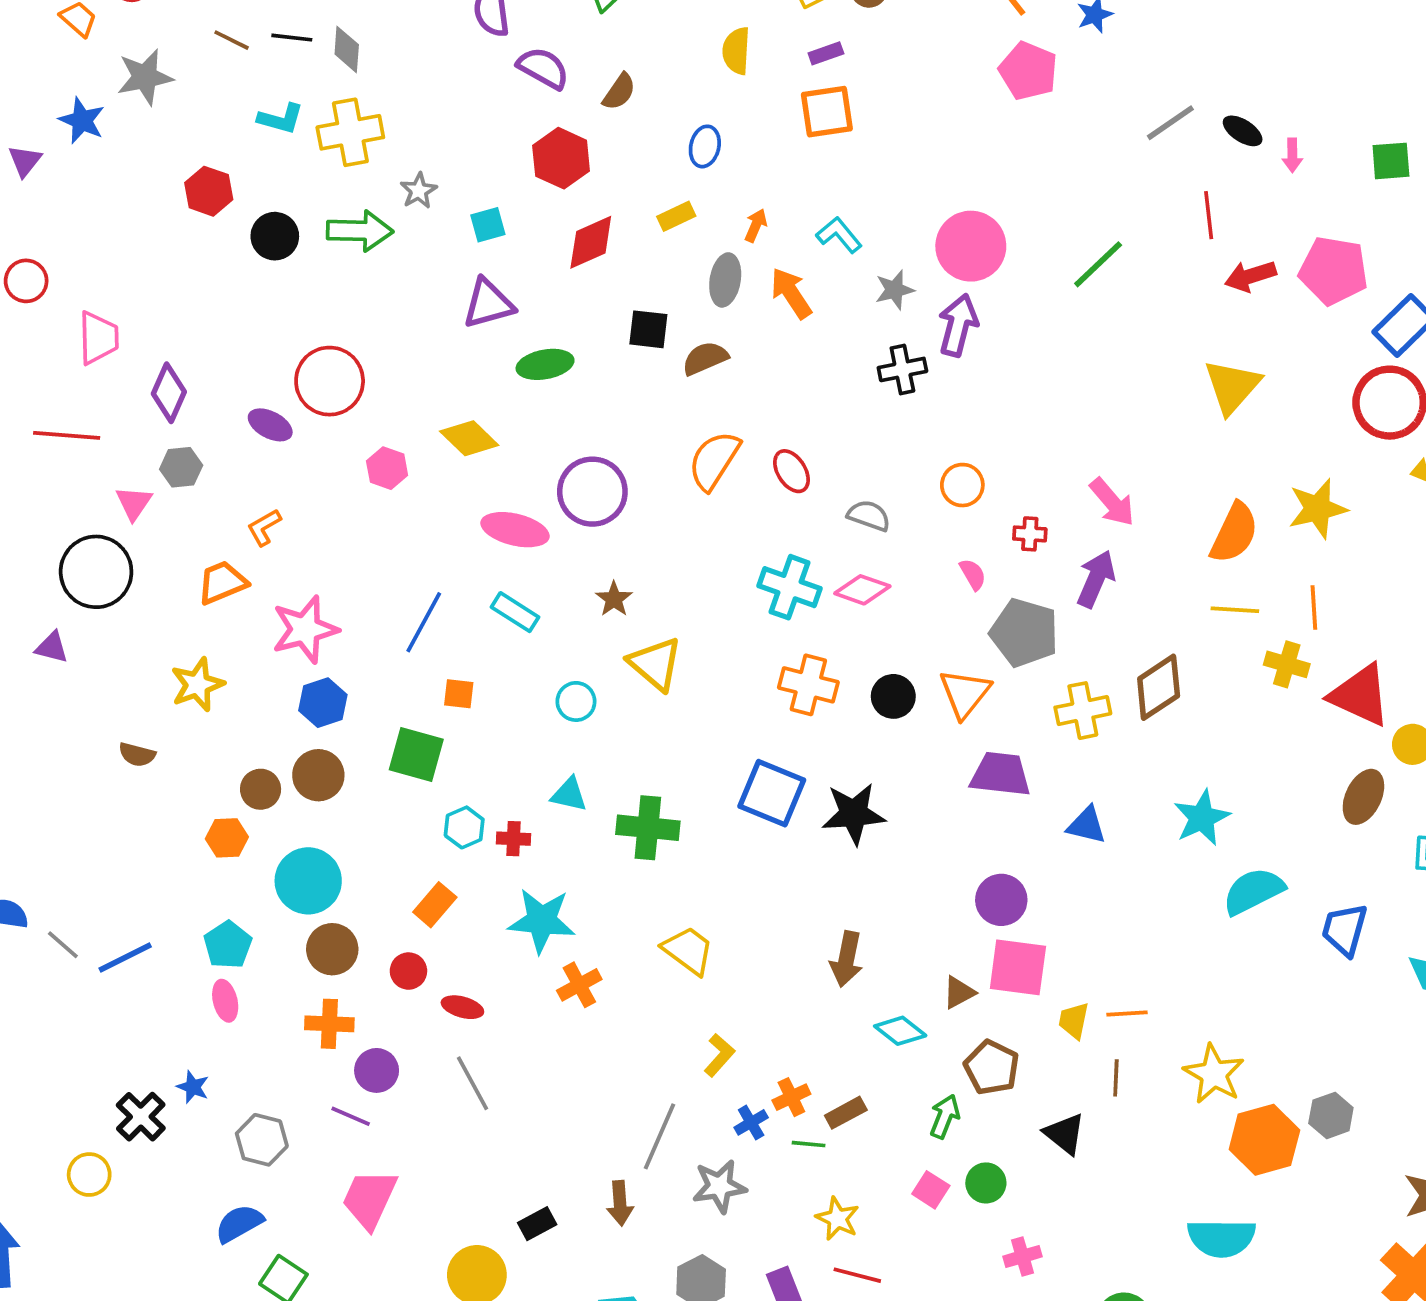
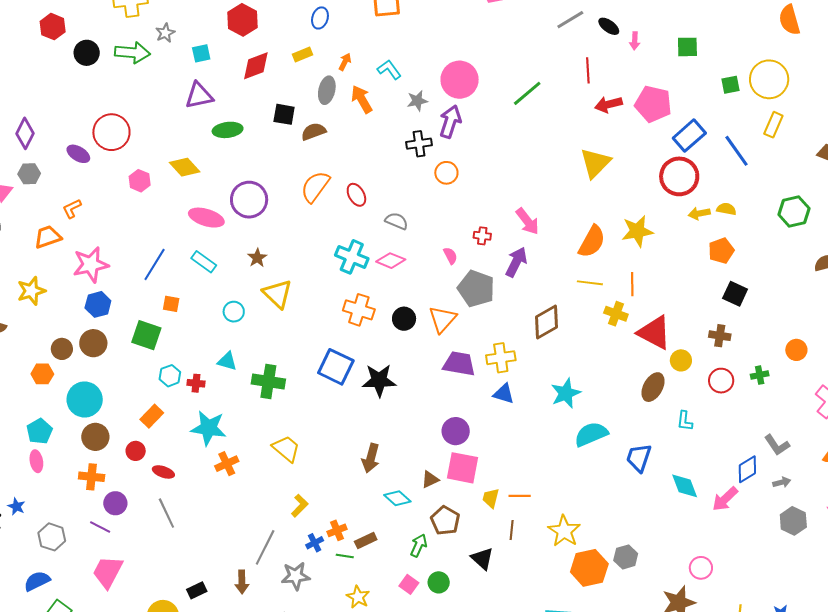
orange circle: (962, 485) -> (446, 173), moved
yellow cross: (1083, 711) -> (501, 358), moved

